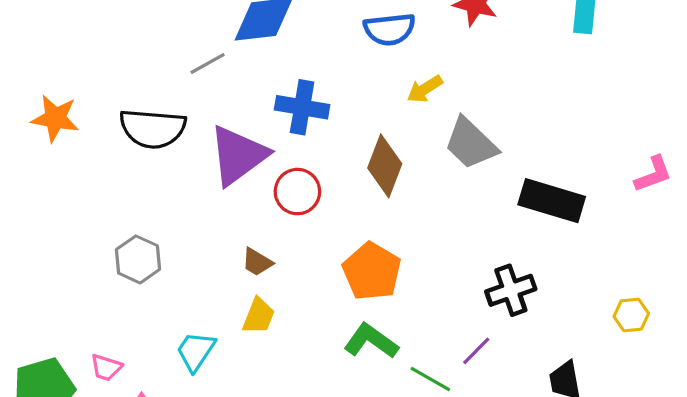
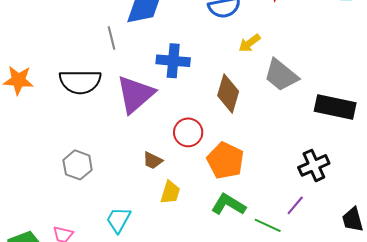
gray line: (208, 64) -> (111, 38), turned -70
red circle: (297, 192) -> (188, 132), moved
yellow trapezoid: (259, 316) -> (170, 192), moved

